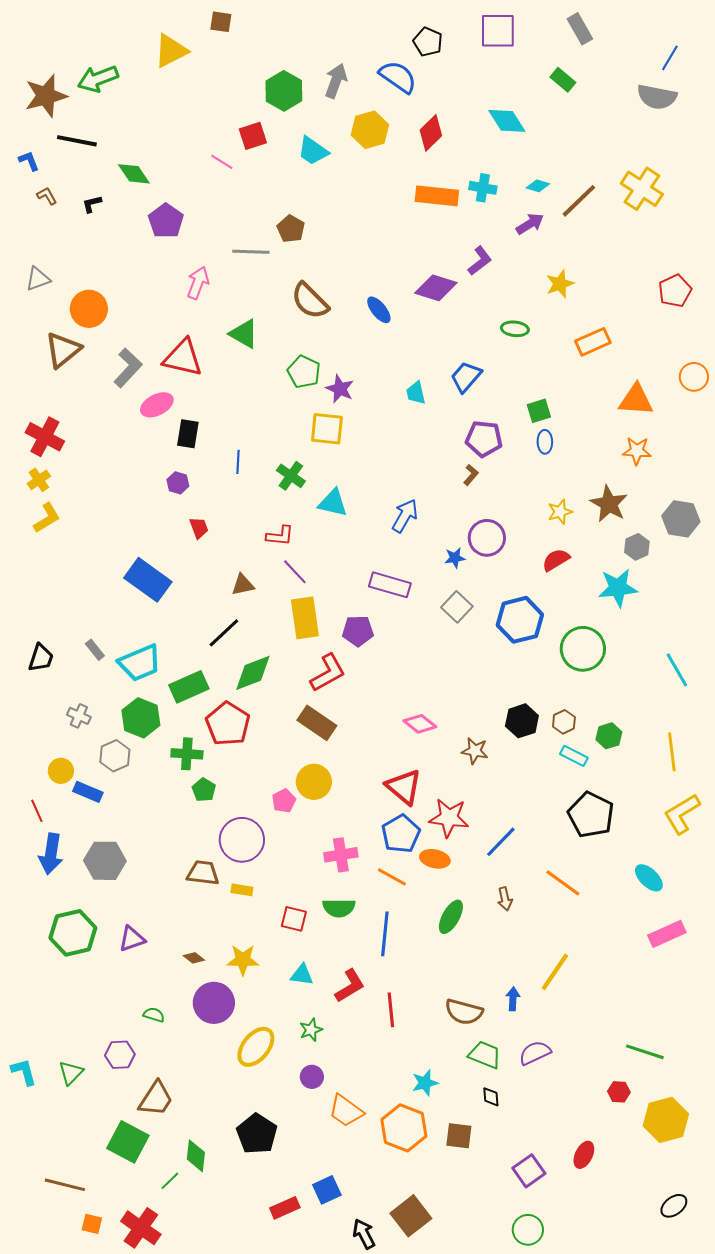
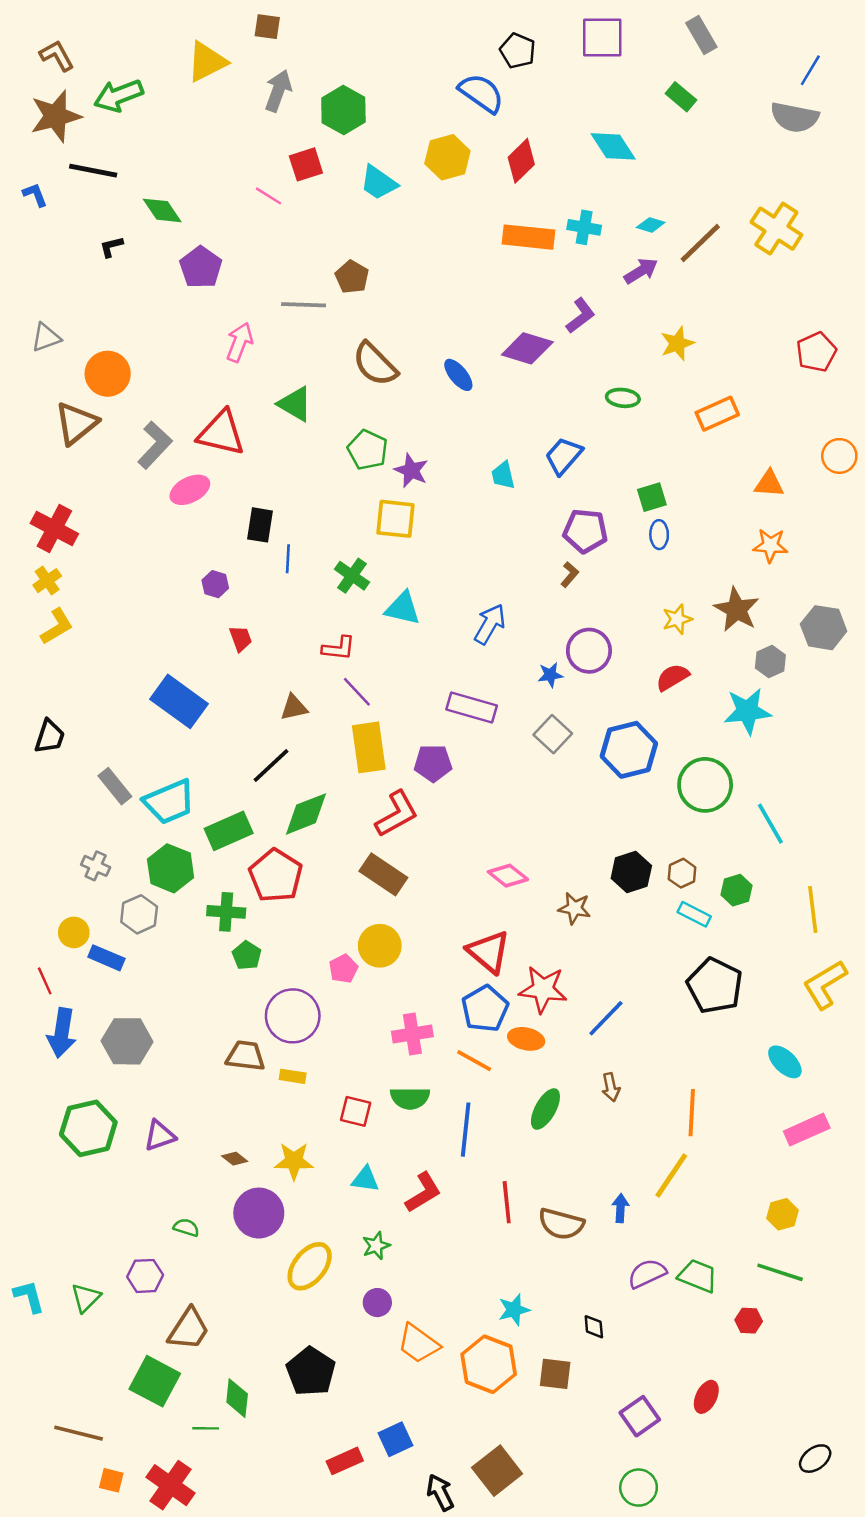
gray arrow: (336, 81) -> (278, 91), moved
brown L-shape: (47, 196) -> (57, 56), moved, size x1.4
orange triangle: (636, 400) -> (769, 484), size x0.7
black rectangle: (188, 434) -> (260, 525), moved
gray rectangle: (95, 650) -> (115, 786), size x1.4
black trapezoid: (41, 658) -> (50, 737), moved
cyan line: (677, 670) -> (770, 824), moved
orange line: (563, 883) -> (692, 1113), moved, turned 57
red line: (391, 1010) -> (507, 1202), moved
green trapezoid: (485, 1055) -> (698, 1276), moved
yellow hexagon: (666, 1120) -> (782, 1214), moved, size x0.6
green line: (170, 1181) -> (206, 1428), turned 45

